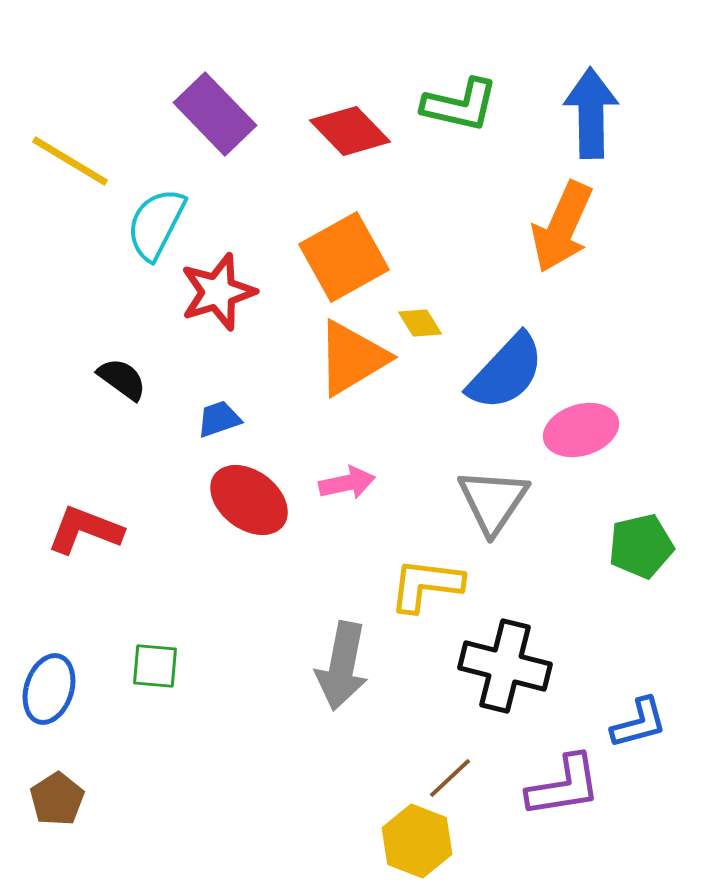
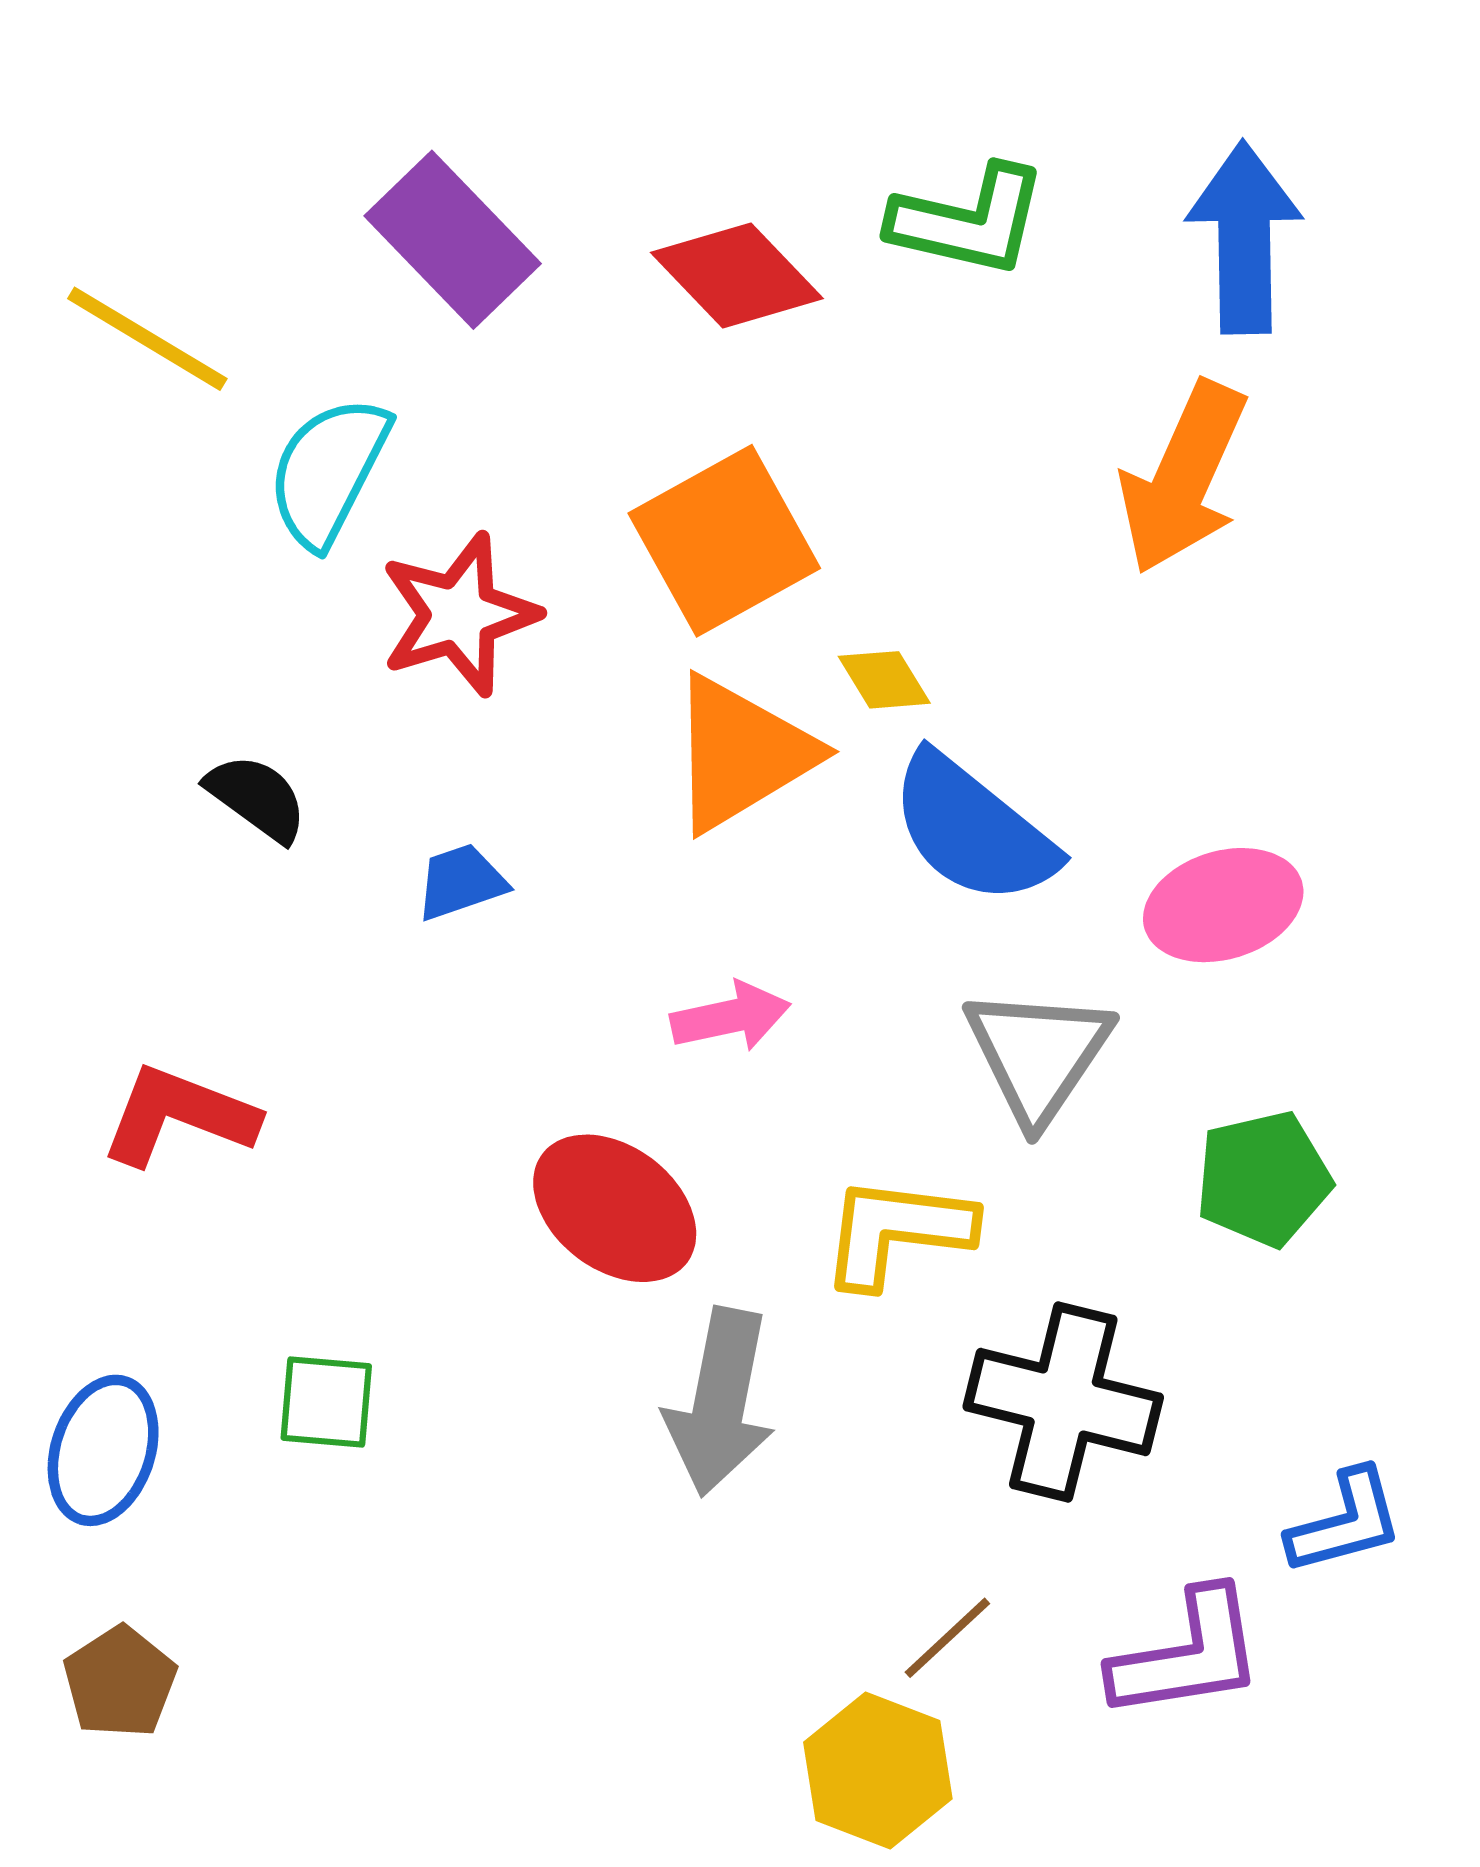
blue semicircle: (506, 372) -> (973, 829), moved, turned 86
red ellipse: (249, 500) -> (615, 1208), moved
green pentagon: (641, 546) -> (1263, 1179), moved

